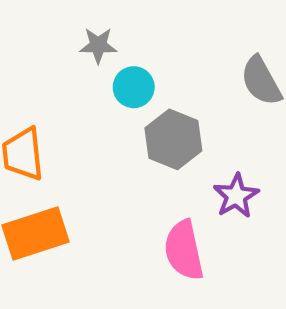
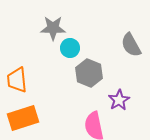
gray star: (98, 45) -> (53, 28), size x1.4

